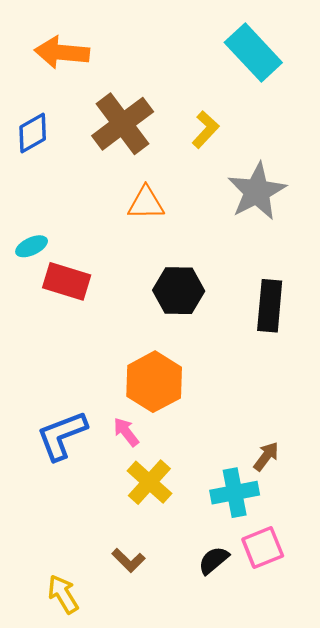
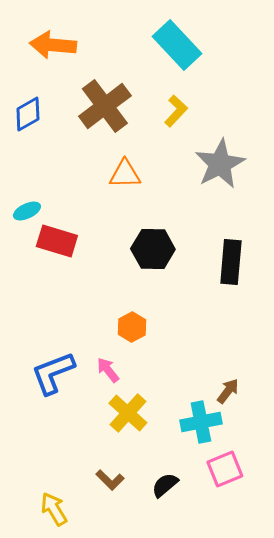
cyan rectangle: (253, 53) -> (177, 45), moved
orange hexagon: (154, 382) -> (132, 327), size x0.6
black semicircle: (214, 560) -> (165, 485), moved

